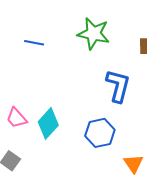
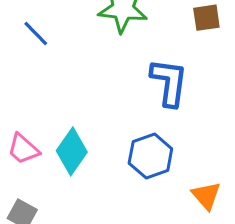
blue line: (34, 43) -> (36, 34), turned 42

